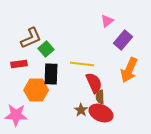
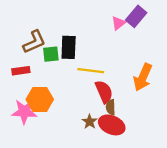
purple rectangle: (123, 40) -> (136, 16), moved
green square: (46, 49) -> (51, 54), turned 35
black rectangle: (51, 74) -> (69, 47), moved
pink star: (16, 115) -> (24, 112), moved

